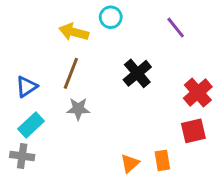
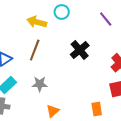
gray star: (78, 109) -> (40, 84), moved
orange triangle: (130, 163) -> (53, 111), moved

